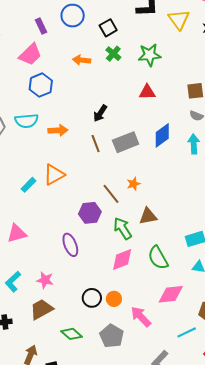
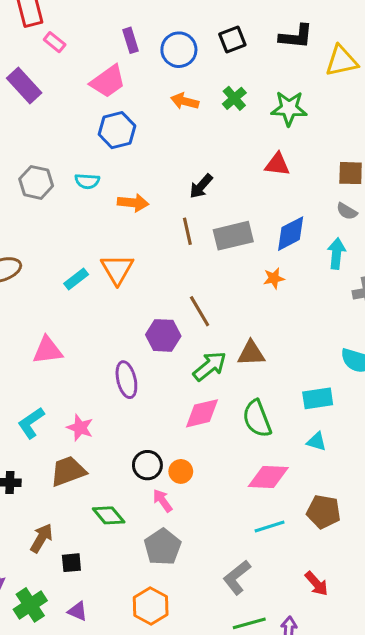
blue circle: (73, 16) -> (179, 50), moved
yellow triangle: (179, 20) -> (341, 61), turned 45
black square: (108, 28) -> (232, 39), moved
cyan semicircle: (26, 121) -> (87, 181), size x0.7
orange triangle: (54, 175) -> (117, 269), turned -40
orange star: (134, 184) -> (274, 278), moved
green arrow: (123, 228) -> (210, 366), turned 75
pink arrow: (141, 317) -> (162, 501), moved, size x0.7
cyan line: (187, 332) -> (270, 527), moved
gray pentagon: (112, 336) -> (163, 547), moved

